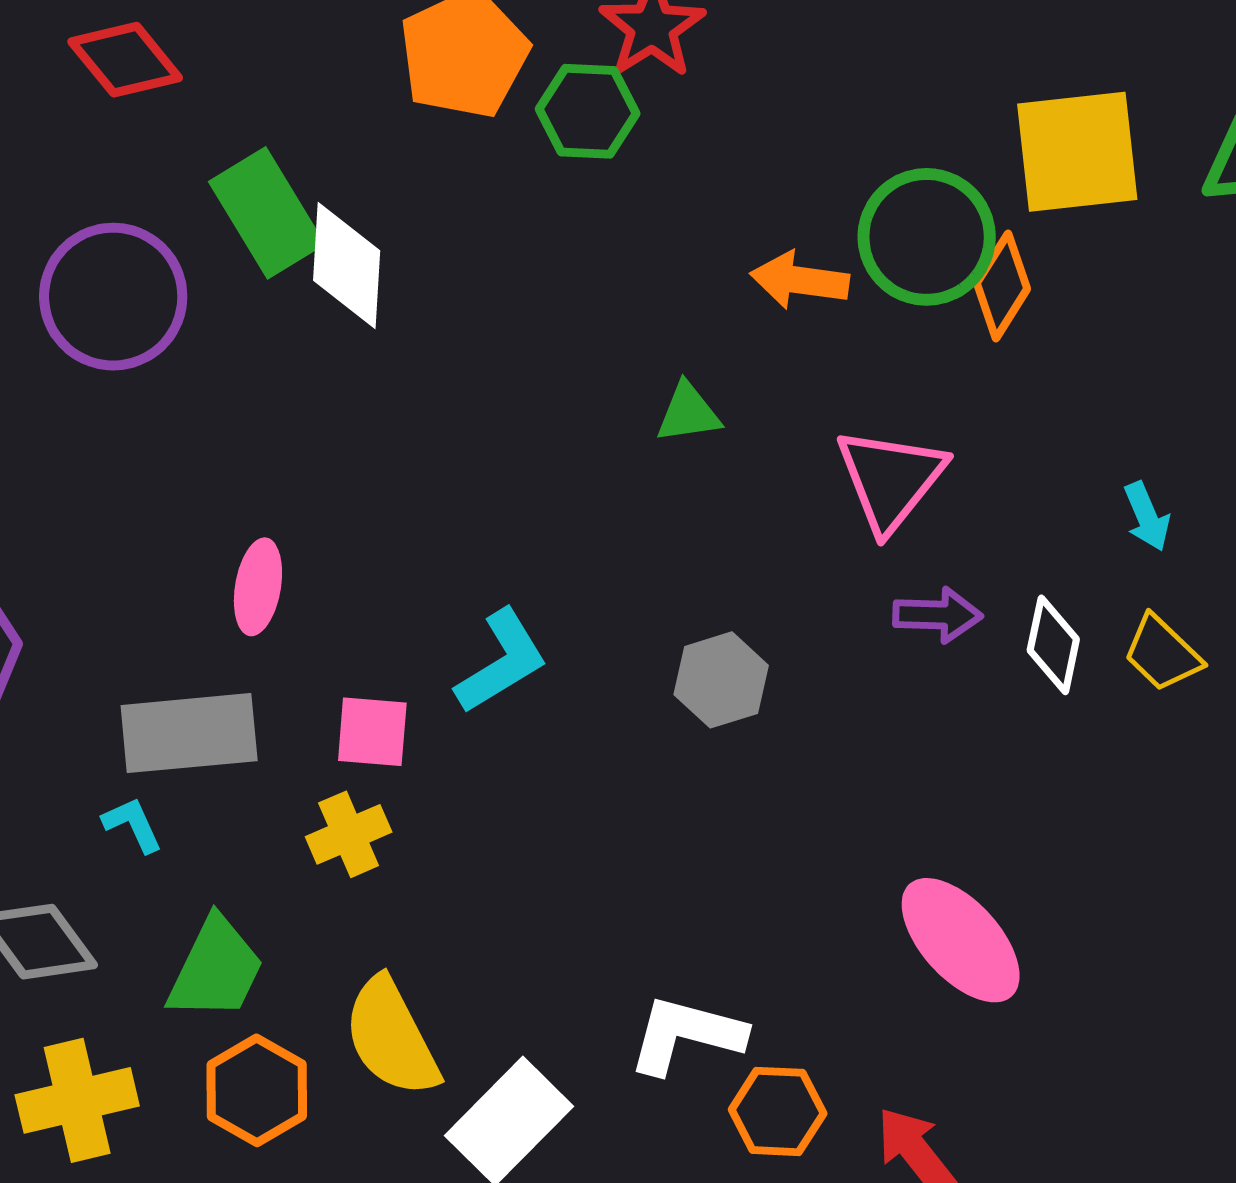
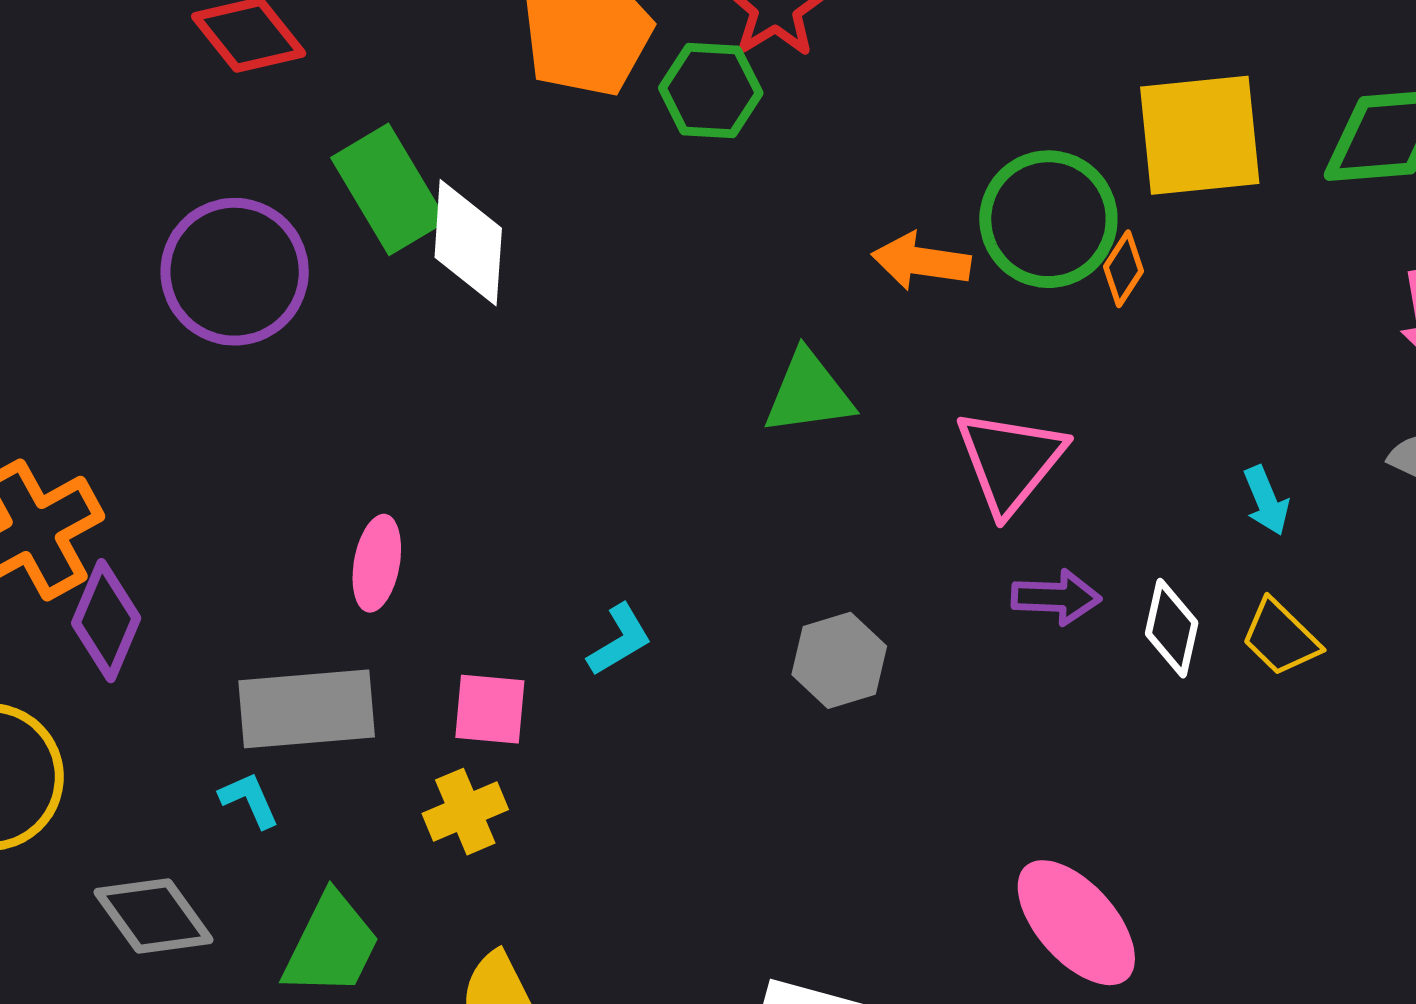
orange diamond: (1002, 286) -> (1123, 269), size x0.7
green triangle: (688, 413) -> (809, 393), size x1.4
cyan L-shape: (501, 662) -> (620, 640), size x0.7

